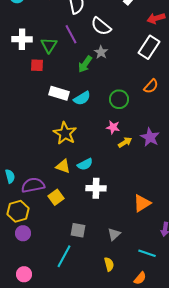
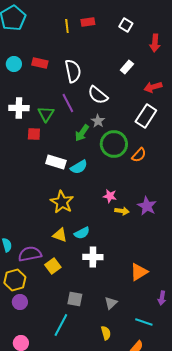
orange semicircle: (151, 86) -> (139, 155), moved
green circle: (119, 99) -> (114, 144), moved, size x1.4
yellow arrow: (125, 142) -> (122, 211), turned 40

